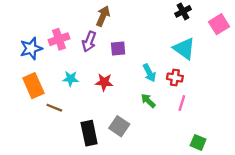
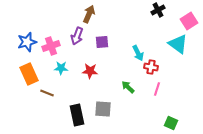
pink cross: (59, 39) -> (51, 46), moved
cyan triangle: (184, 49) -> (178, 44), moved
cyan arrow: (149, 73) -> (138, 53), moved
gray square: (119, 126) -> (103, 109), turned -30

